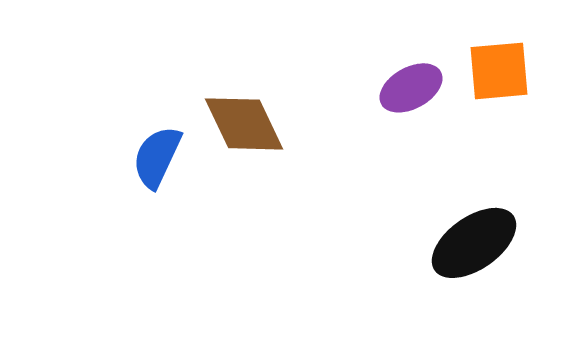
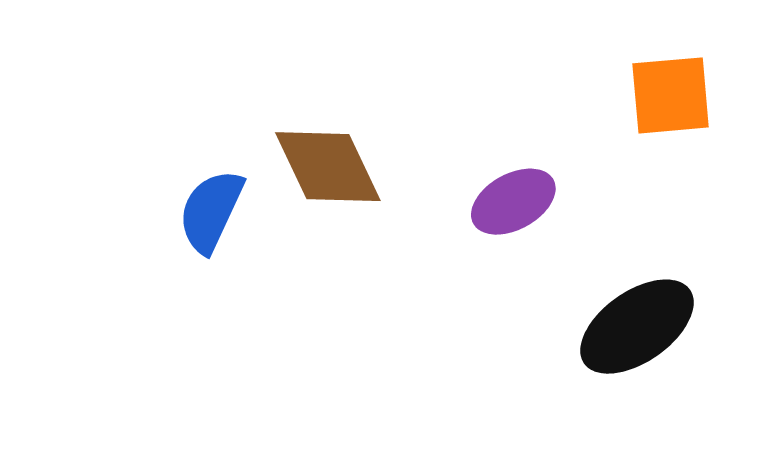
purple ellipse: (411, 88) -> (513, 202), moved

